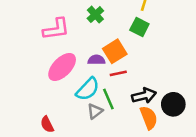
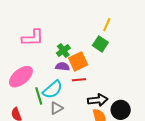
green cross: (95, 15) -> (63, 51), moved
pink ellipse: (62, 67) -> (21, 77), moved
green line: (108, 99) -> (39, 96), moved

